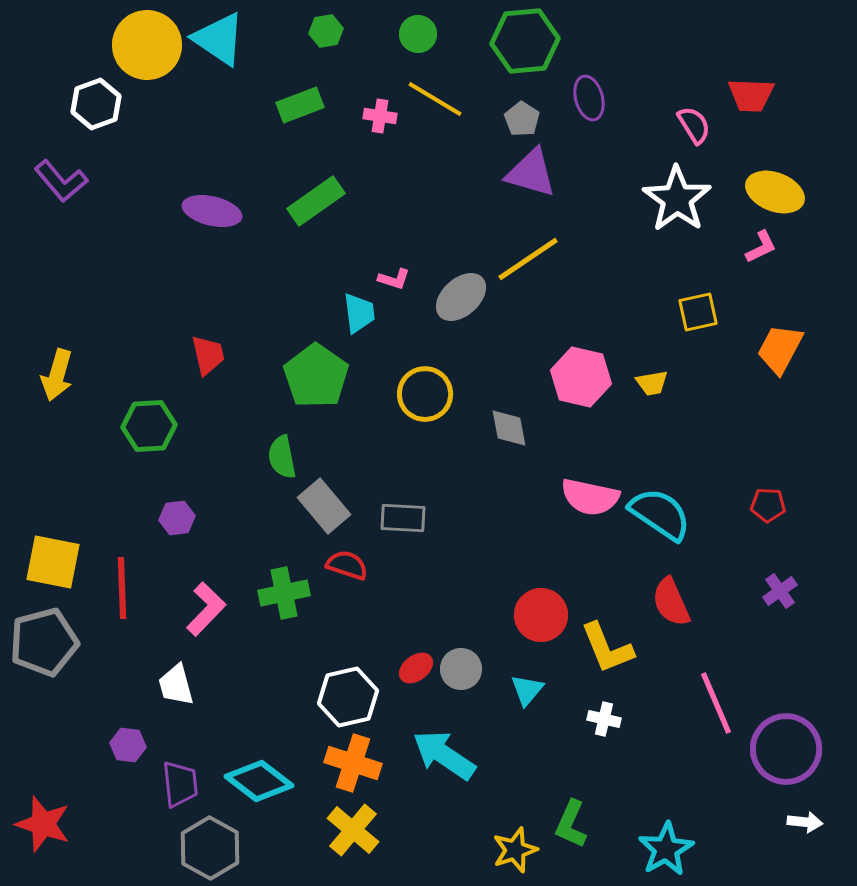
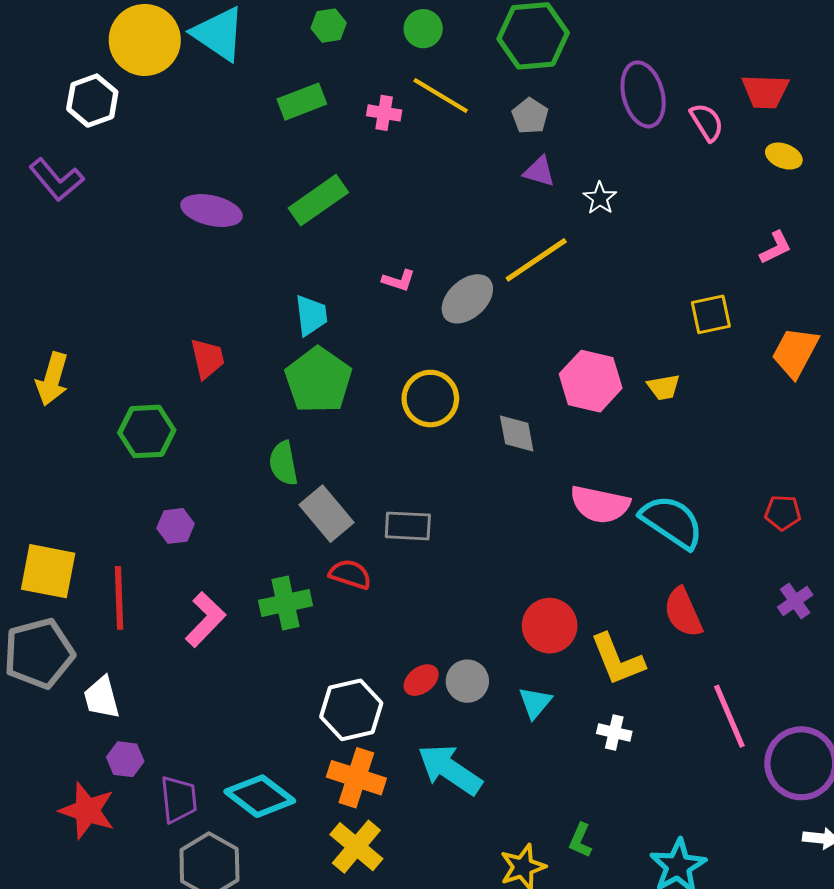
purple ellipse: (589, 98) -> (643, 94), moved, size x1.4
purple triangle: (531, 173) -> (539, 171), size x0.6
yellow ellipse: (775, 192) -> (784, 156), moved, size x0.6
white star: (677, 199) -> (600, 198), moved, size x0.5
cyan trapezoid: (359, 313) -> (311, 315), moved
white trapezoid: (176, 685) -> (102, 698), moved
red star: (43, 824) -> (87, 811), moved
green L-shape: (571, 824) -> (580, 840), size x0.7

